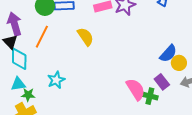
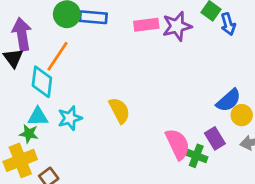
yellow semicircle: (85, 37) -> (119, 110), moved
cyan diamond: (19, 59) -> (42, 82), moved
cyan triangle: (18, 84) -> (38, 117), moved

